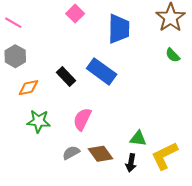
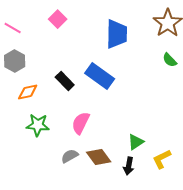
pink square: (75, 14) -> (58, 19), moved
green triangle: (138, 138) -> (136, 142), turned -42
yellow L-shape: (165, 156) -> (162, 159), size x0.7

